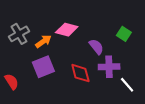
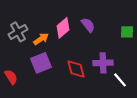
pink diamond: (67, 30) -> (63, 28), turned -55
green square: (124, 34) -> (127, 32), moved, turned -32
purple semicircle: (96, 47) -> (88, 25), moved

